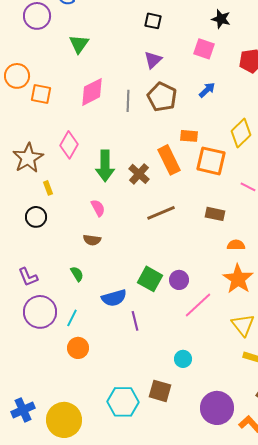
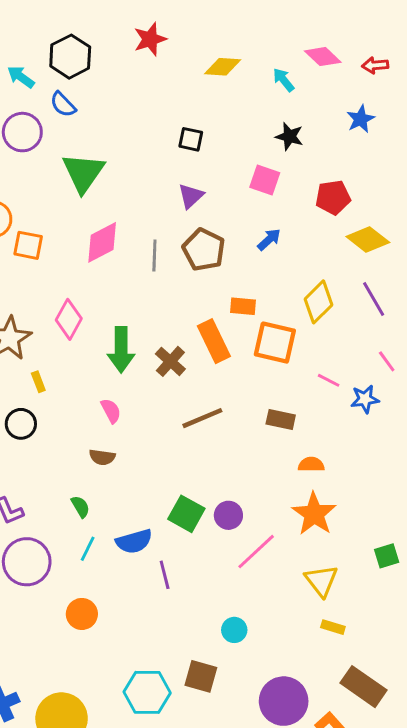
green triangle: (79, 44) -> (83, 173), size x1.5
cyan line: (72, 318) -> (88, 549), moved

